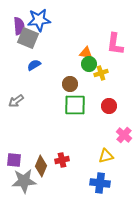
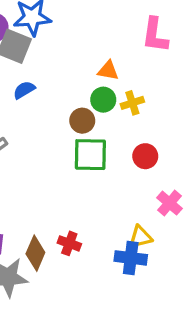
pink L-shape: (115, 44) -> (155, 35), moved
green circle: (89, 64) -> (103, 100), moved
red cross: (62, 160) -> (69, 243), turned 32
blue cross: (100, 183) -> (131, 258), moved

